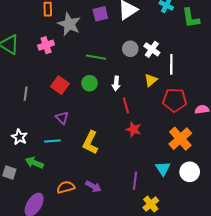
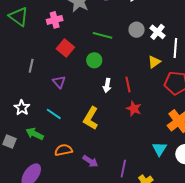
white arrow: (116, 83) -> (107, 85), moved
red square: (60, 85) -> (65, 48), moved
purple triangle: (62, 118) -> (59, 82), moved
cyan line: (52, 141) -> (54, 114), turned 35
purple line: (135, 181) -> (123, 169), moved
orange semicircle: (66, 187) -> (63, 150), moved

